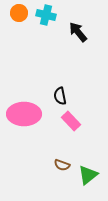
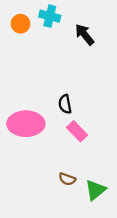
orange circle: (19, 13) -> (20, 24), moved

